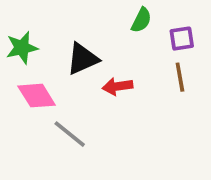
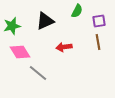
black triangle: (83, 59) -> (45, 21), moved

